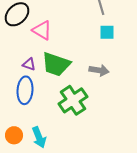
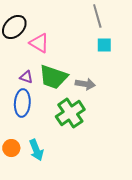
gray arrow: (99, 70) -> (85, 84), moved

